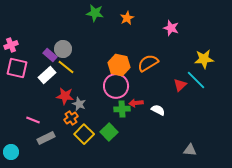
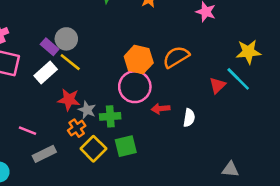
green cross: (122, 109) -> (110, 116), moved
white semicircle: (158, 110) -> (189, 118), turned 72
green square: (109, 132) -> (126, 146), turned 30

